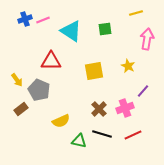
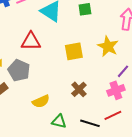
yellow star: (128, 66) -> (108, 46), size x1.5
pink cross: (125, 108) -> (116, 90), moved
black line: (102, 134) -> (90, 123), moved

